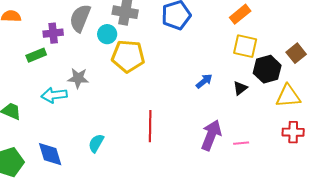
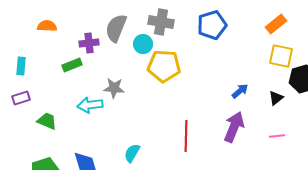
purple arrow: (211, 135) -> (234, 127), moved
pink line: (241, 143) -> (277, 136), moved

